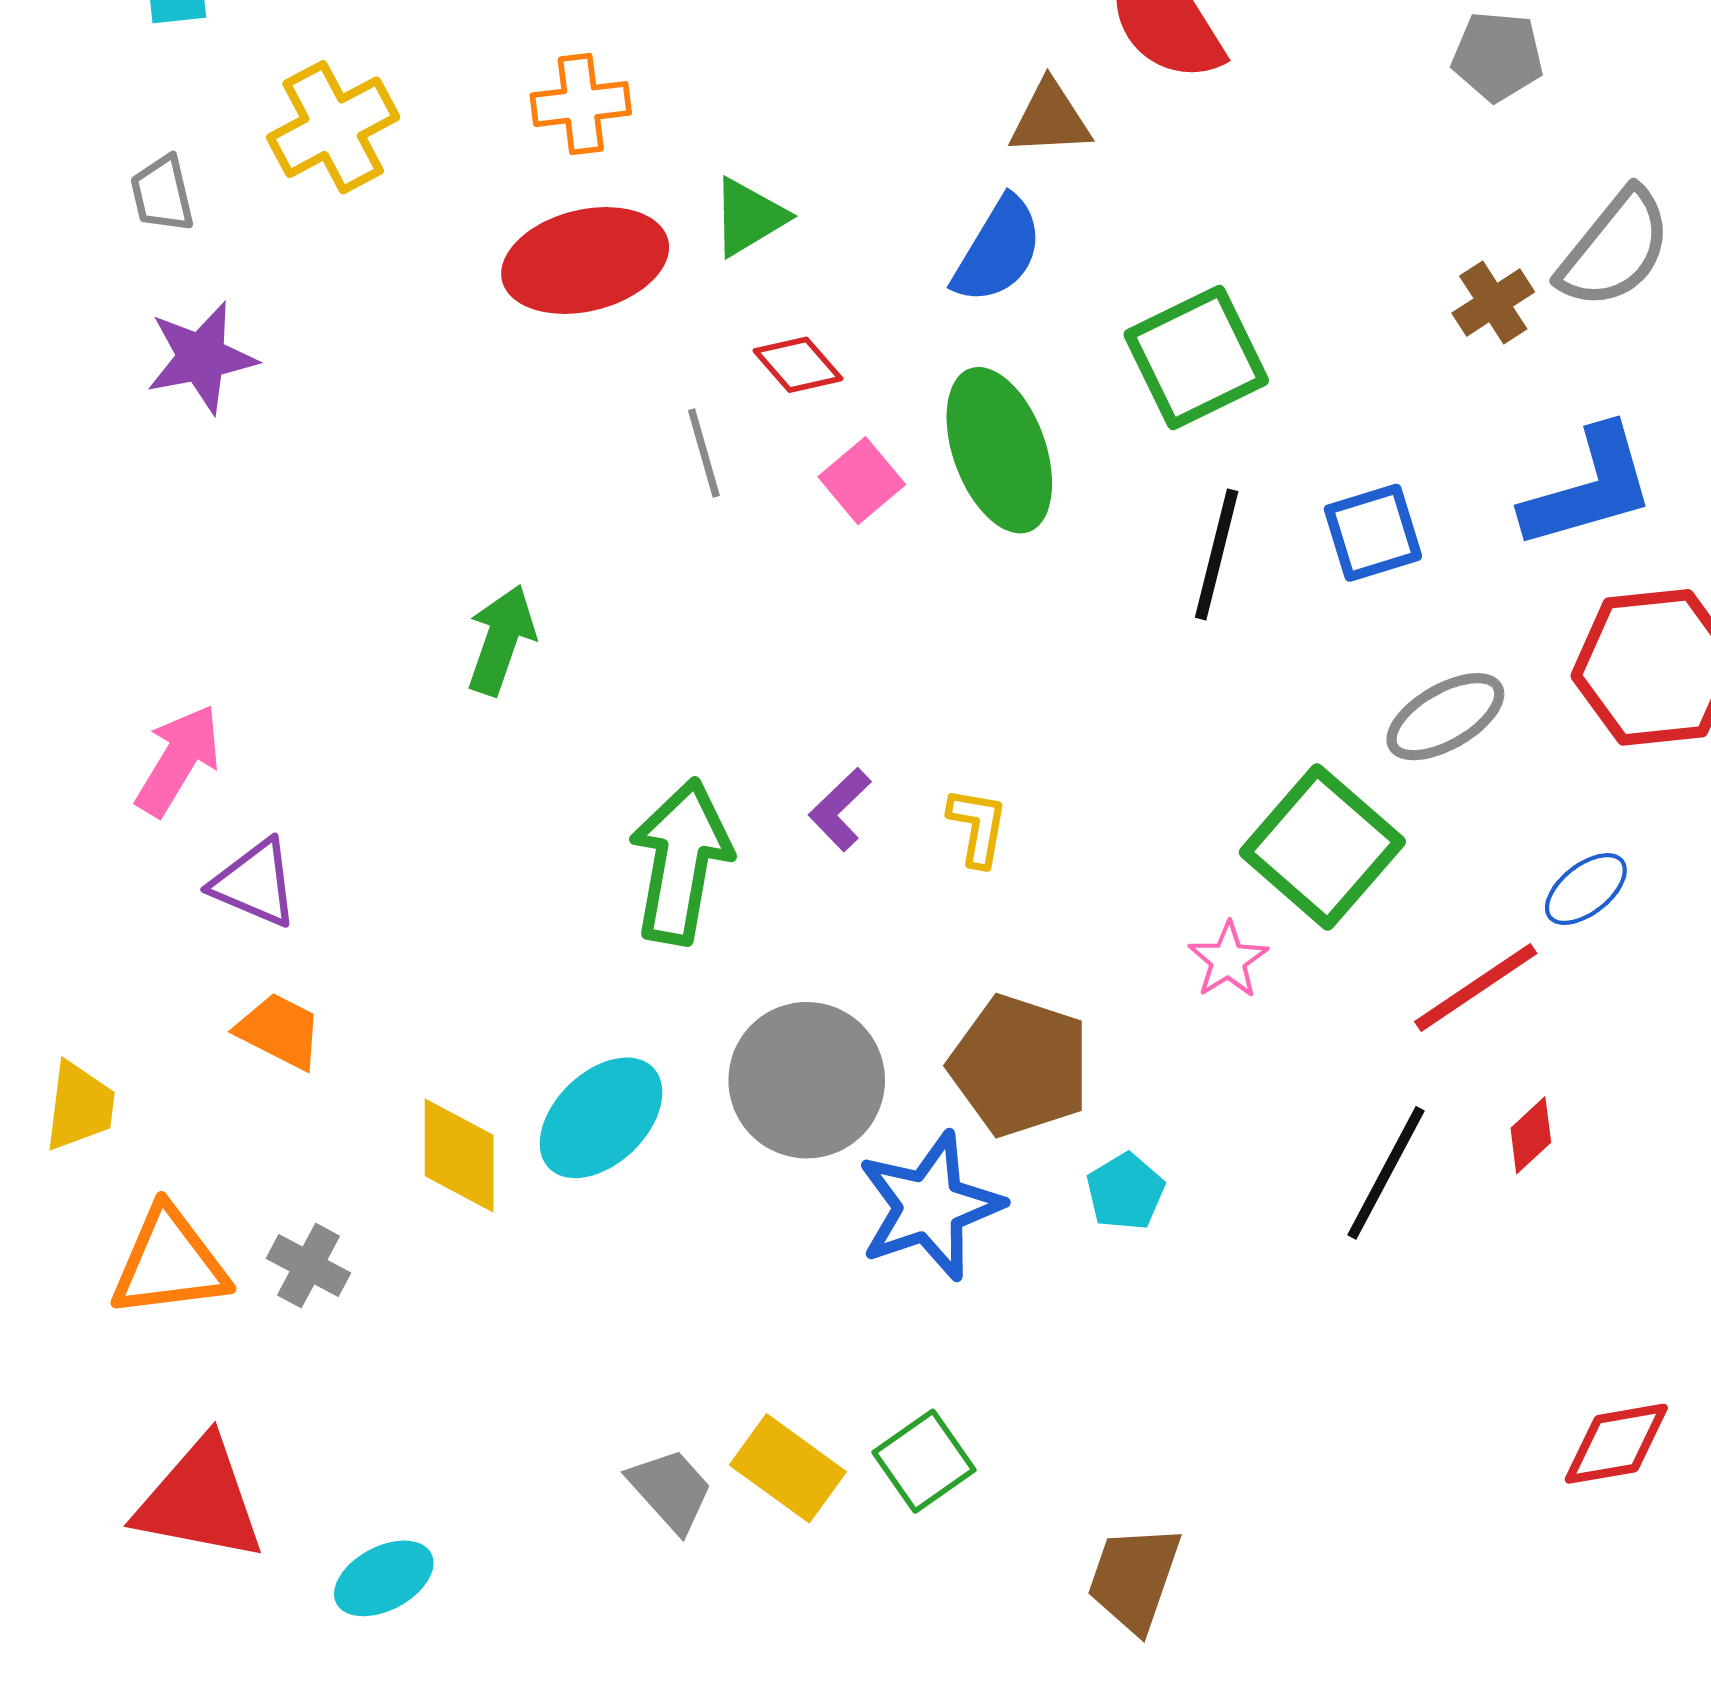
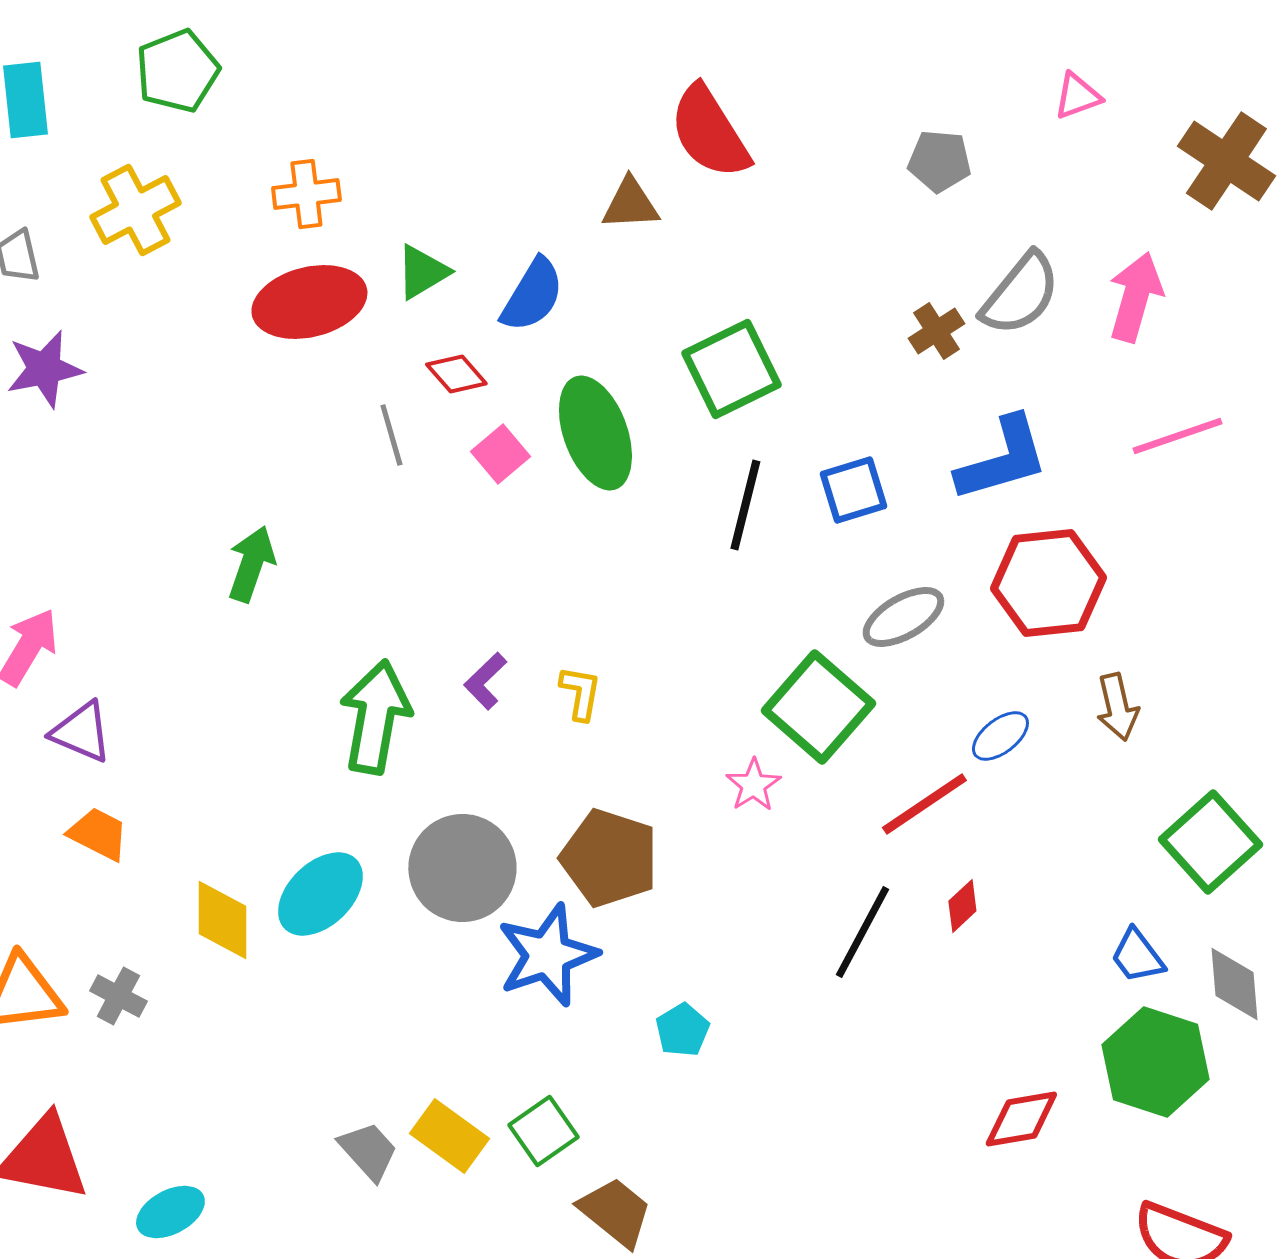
blue semicircle: (998, 250) -> (532, 295), moved
cyan pentagon: (1125, 1192) -> (682, 1030), moved
brown trapezoid: (1134, 1578) -> (615, 1212), moved, turned 110

